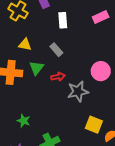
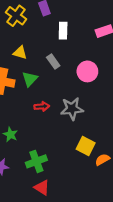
pink circle: (101, 71) -> (87, 71), moved
red arrow: (58, 77) -> (42, 106), moved

